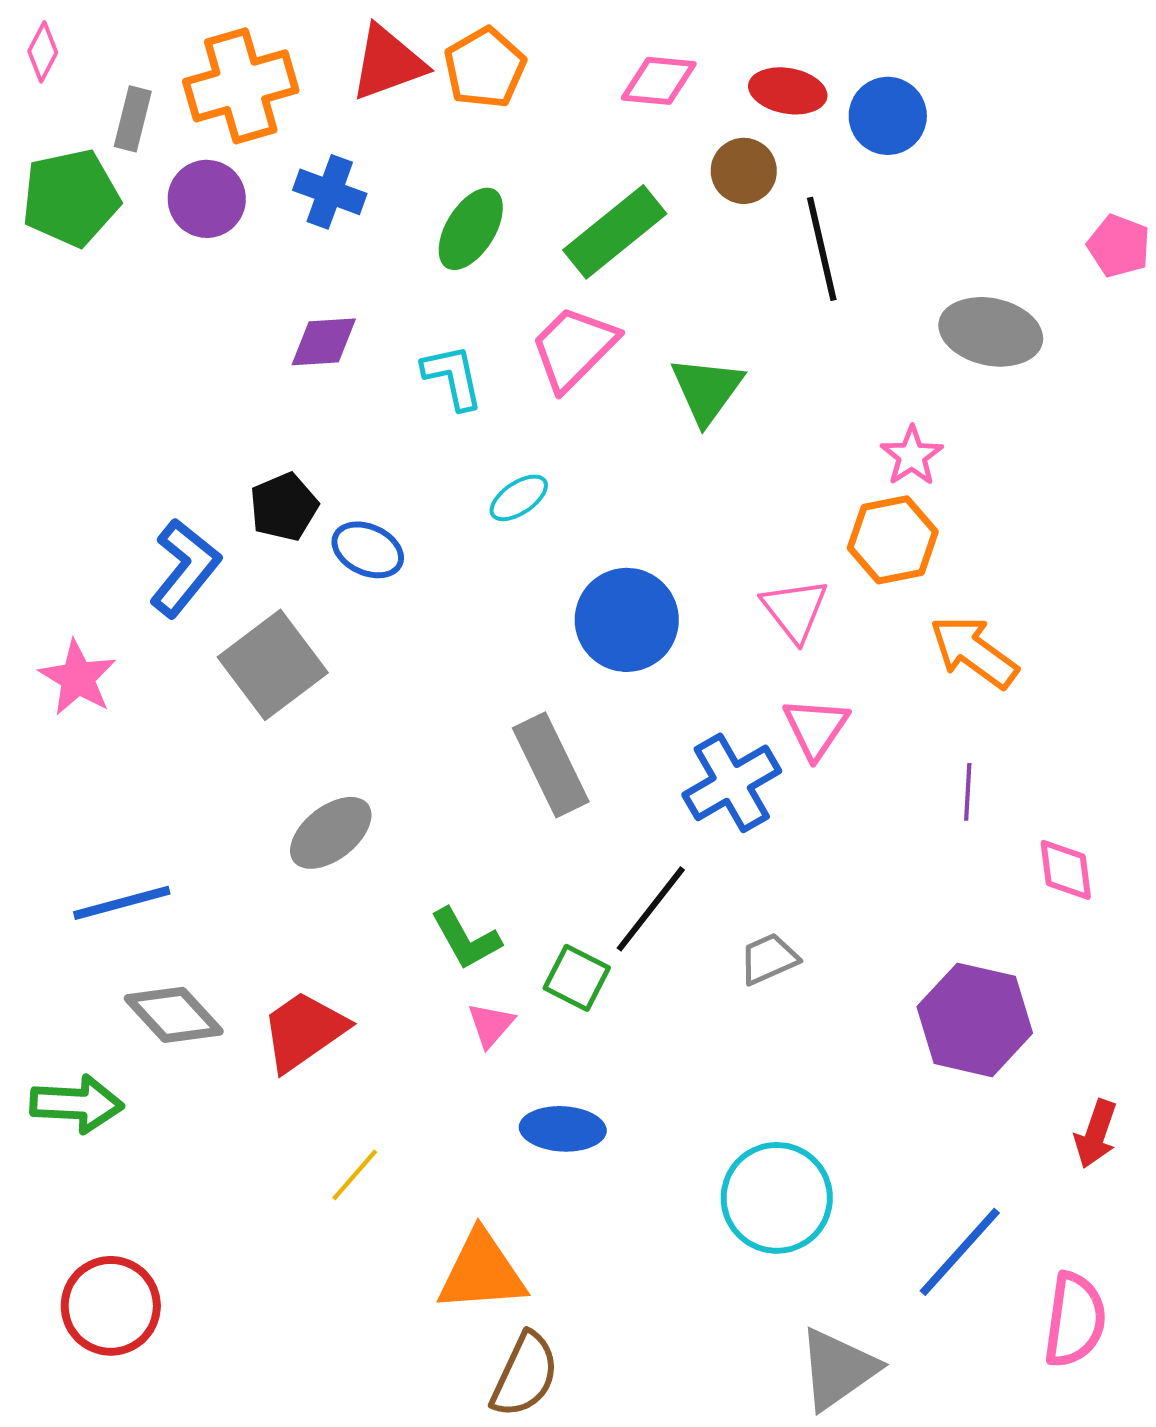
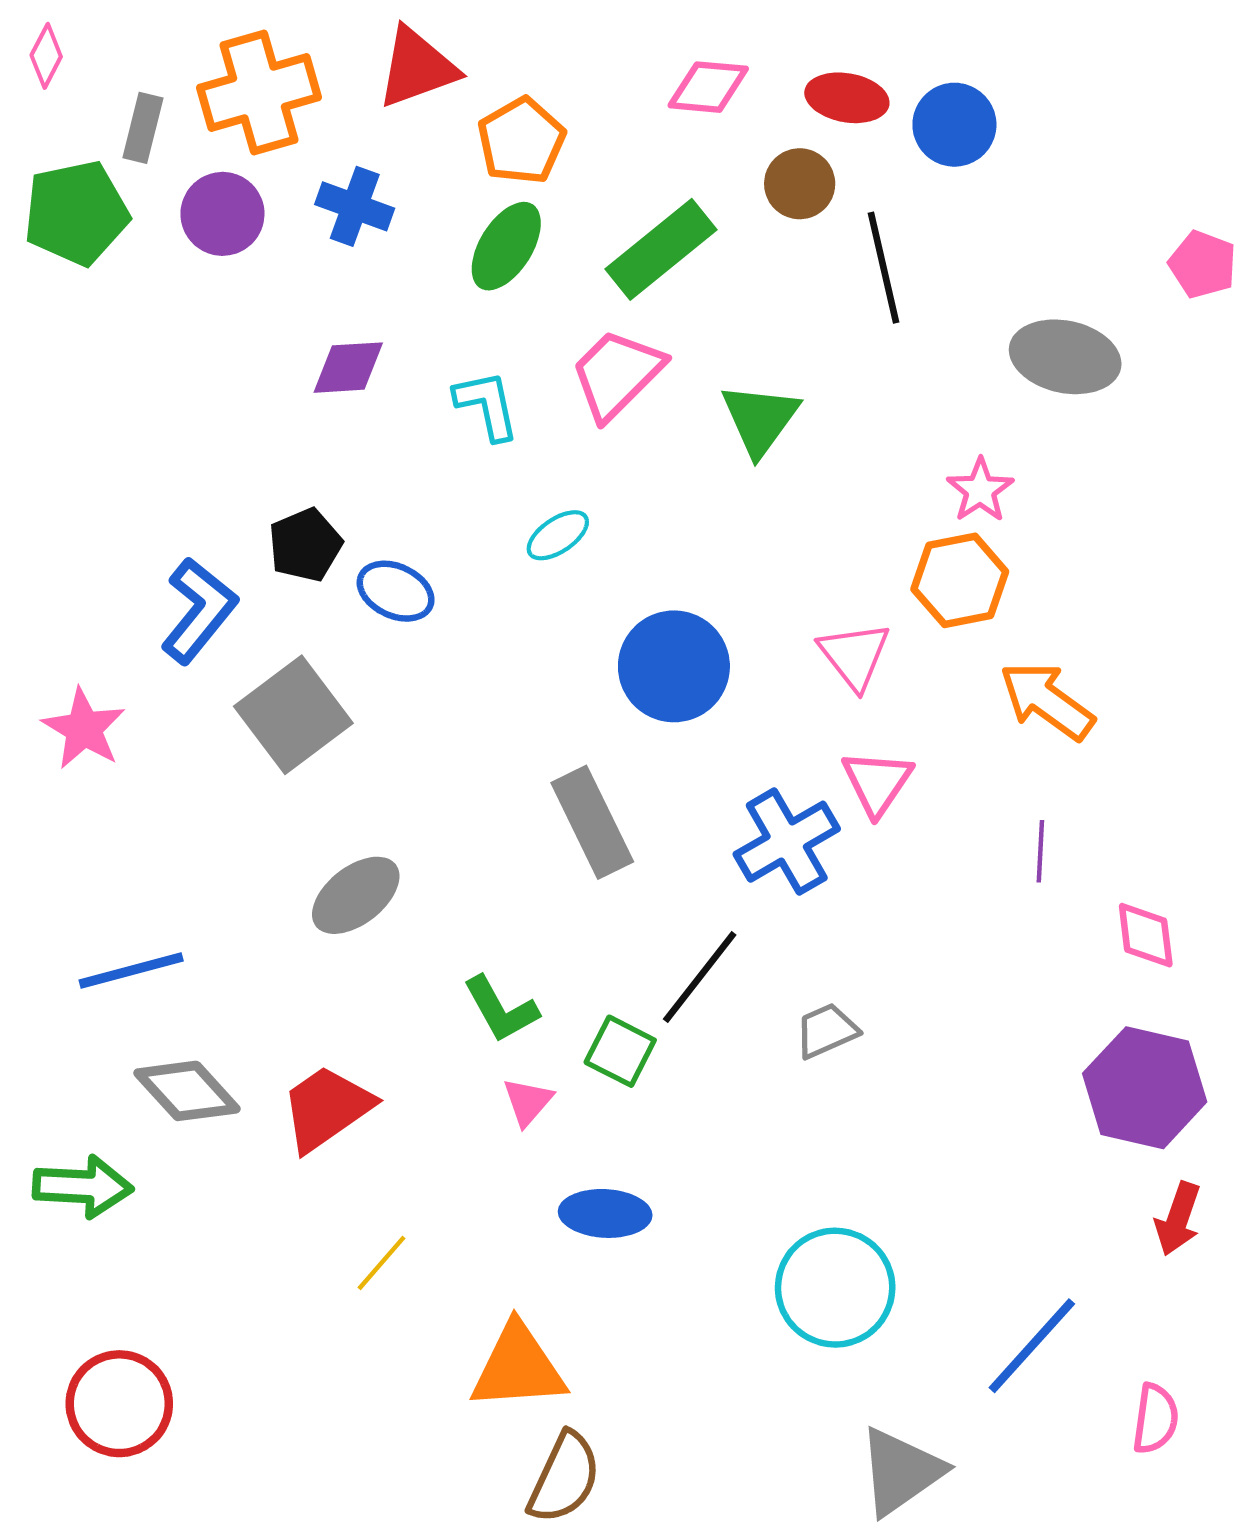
orange pentagon: (485, 68) -> (521, 141), moved
purple hexagon: (975, 1020) -> (1145, 1088), moved
pink semicircle: (1075, 1320) -> (1155, 1419), size x0.7

